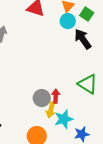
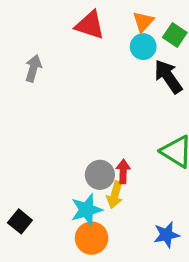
cyan star: (64, 119) -> (87, 210), moved

